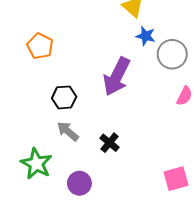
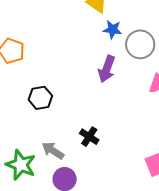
purple arrow: (117, 76) -> (107, 69), moved, size x0.7
gray arrow: (68, 131) -> (53, 151), moved

